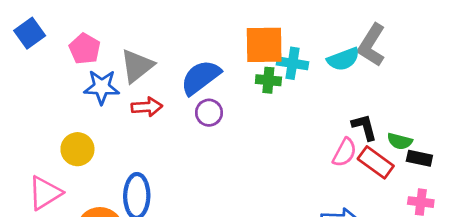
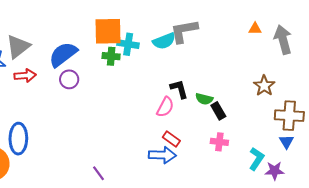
gray L-shape: (372, 45) -> (184, 31), turned 48
black rectangle: (419, 158) -> (218, 111), turned 48
red rectangle: (376, 162) -> (171, 139), moved, size x0.7

